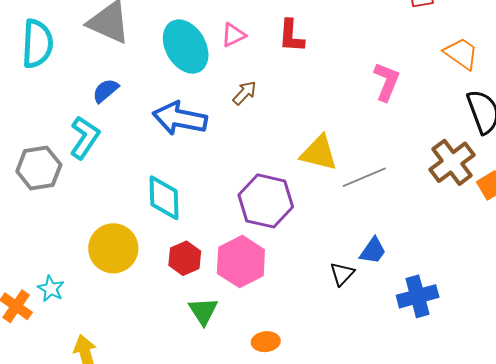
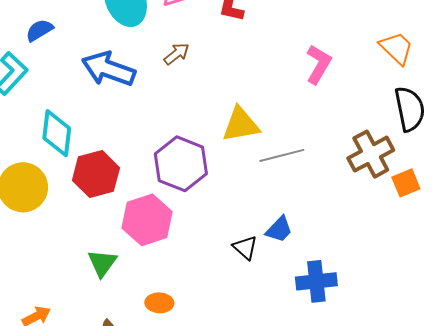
yellow triangle: (319, 153) -> (241, 125), turned -33
cyan diamond: (164, 198) -> (57, 133), moved
red hexagon: (185, 258) -> (96, 174), moved, size x1.4
black triangle: (342, 274) -> (245, 248), turned -40

